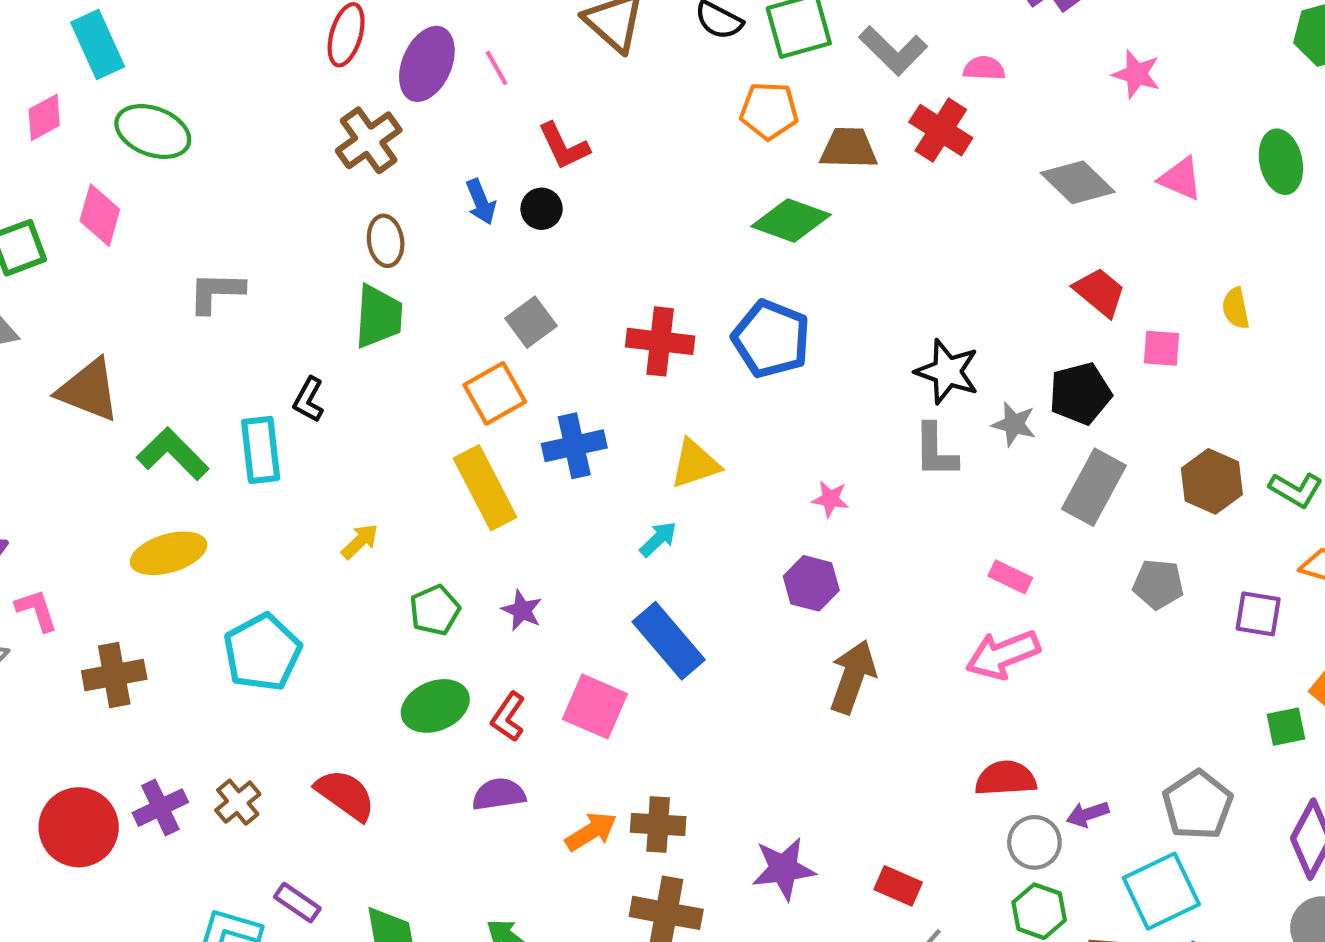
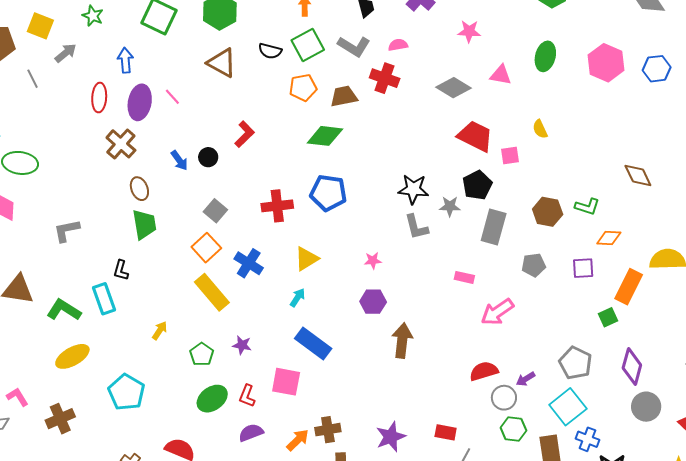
red L-shape: (564, 146) -> (245, 134), moved, turned -96
green ellipse: (1281, 162) -> (545, 56), turned 40
red trapezoid: (1100, 292) -> (475, 136), size x1.4
blue cross: (574, 446) -> (249, 263), turned -32
pink arrow: (1003, 655) -> (497, 312), moved

